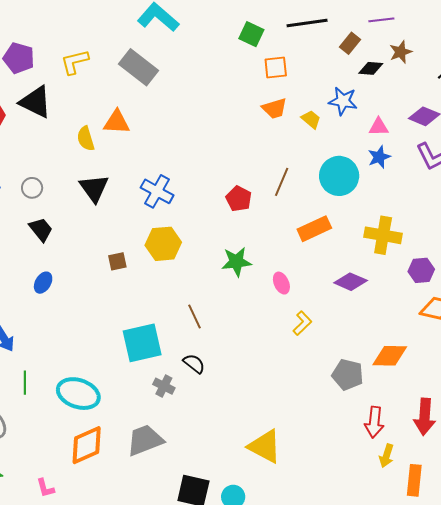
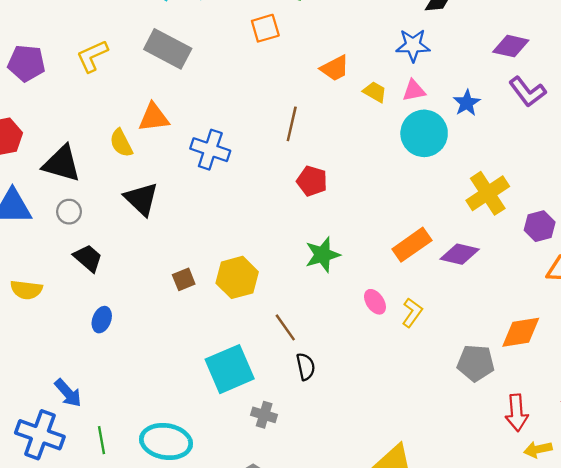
orange square: (276, 67) -> (265, 28), moved
black triangle: (36, 102) -> (62, 164), moved
yellow trapezoid: (311, 119) -> (375, 92), moved
pink triangle: (379, 127) -> (414, 91), moved
brown line: (282, 182) -> (292, 124), moved
blue cross: (157, 191) -> (210, 150), moved
orange rectangle: (314, 229) -> (412, 245), moved
yellow cross: (383, 235) -> (488, 193), turned -33
yellow hexagon: (163, 244) -> (237, 277), moved
pink ellipse: (281, 283) -> (375, 302), moved
black semicircle: (194, 364) -> (306, 367), moved, turned 50
yellow arrow: (386, 456) -> (538, 449), turned 70

